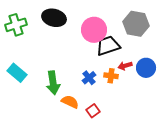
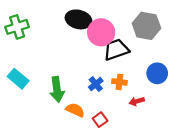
black ellipse: (54, 18) -> (78, 19), moved
red arrow: (125, 66) -> (137, 101), moved

